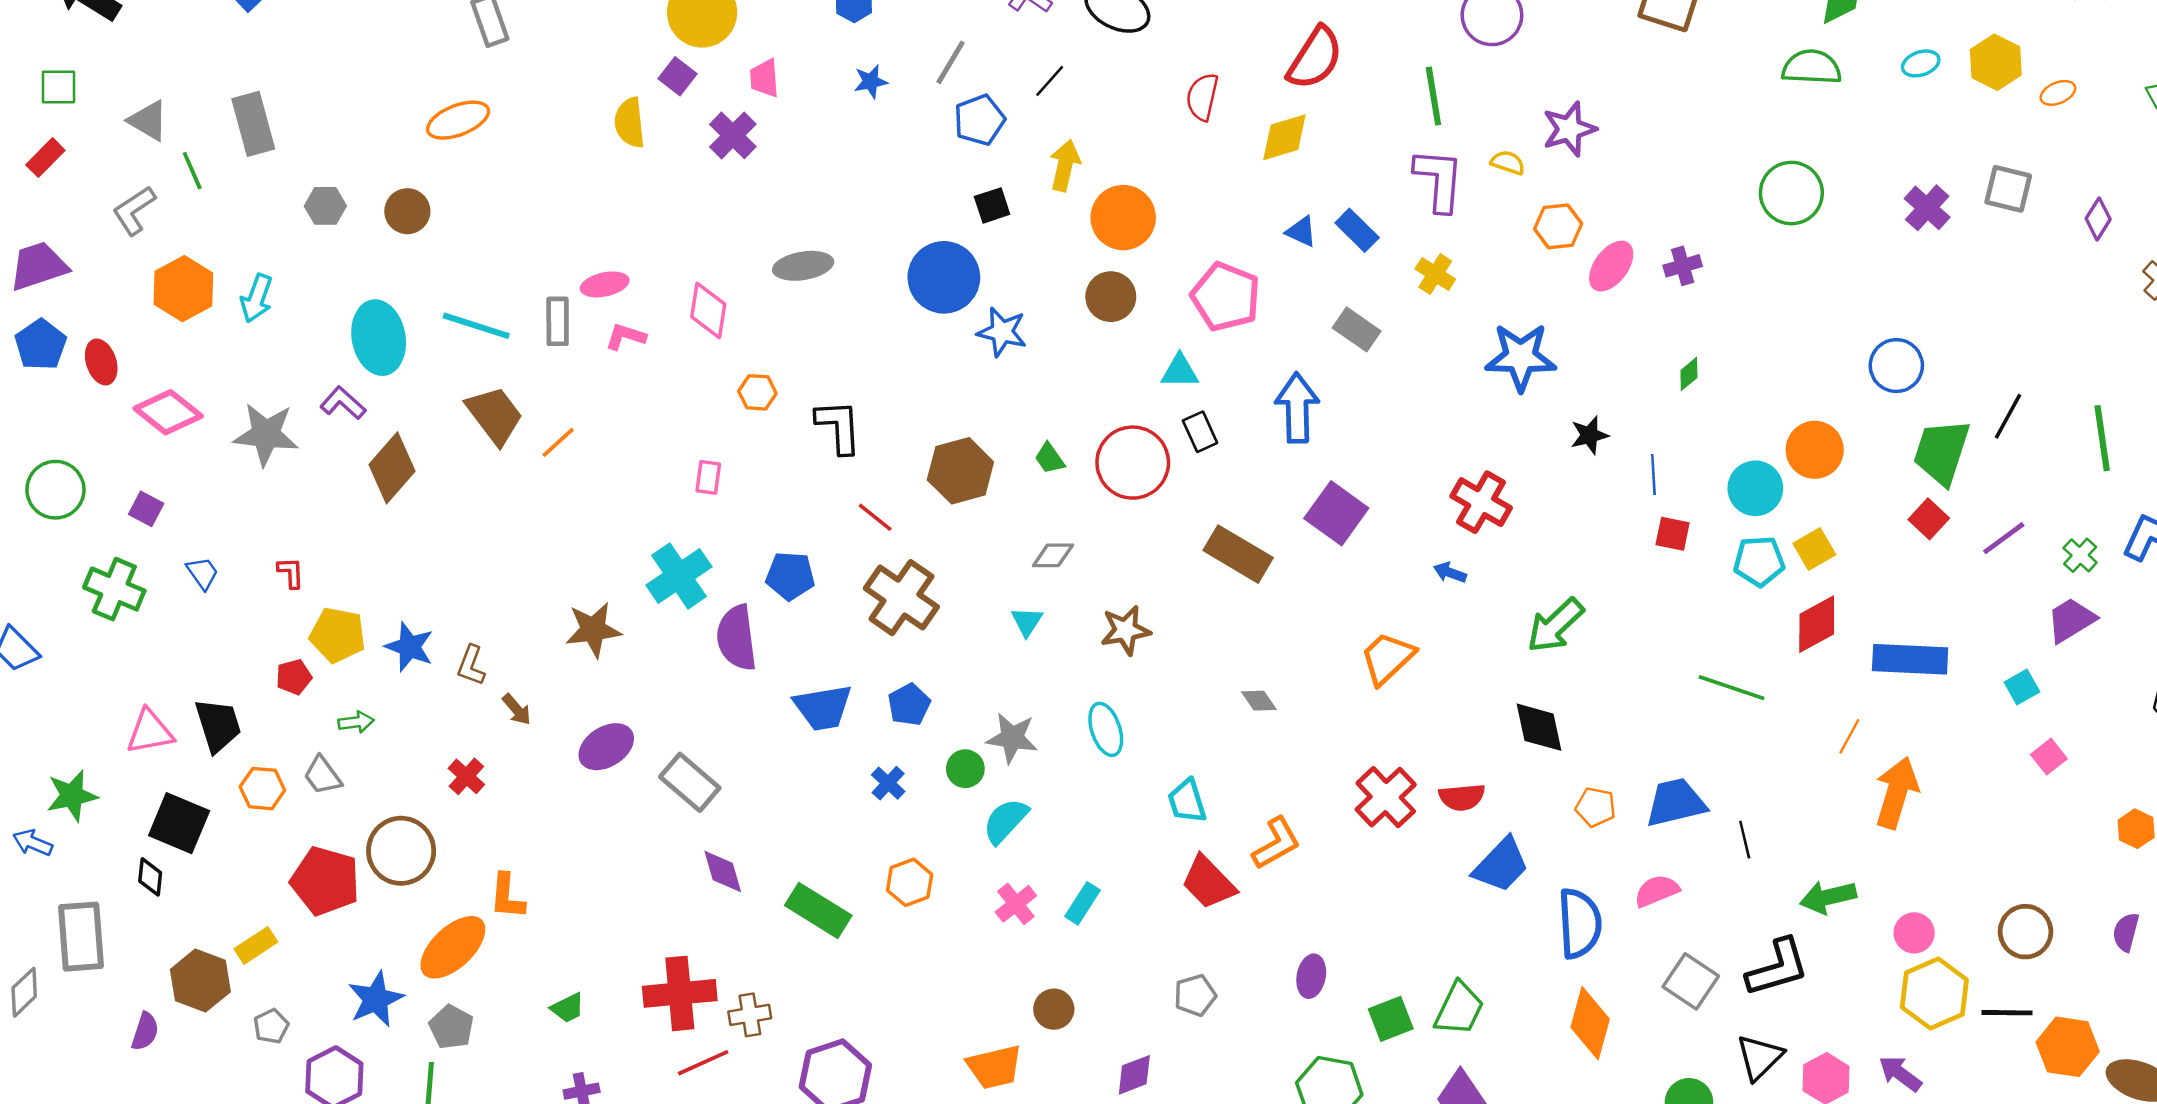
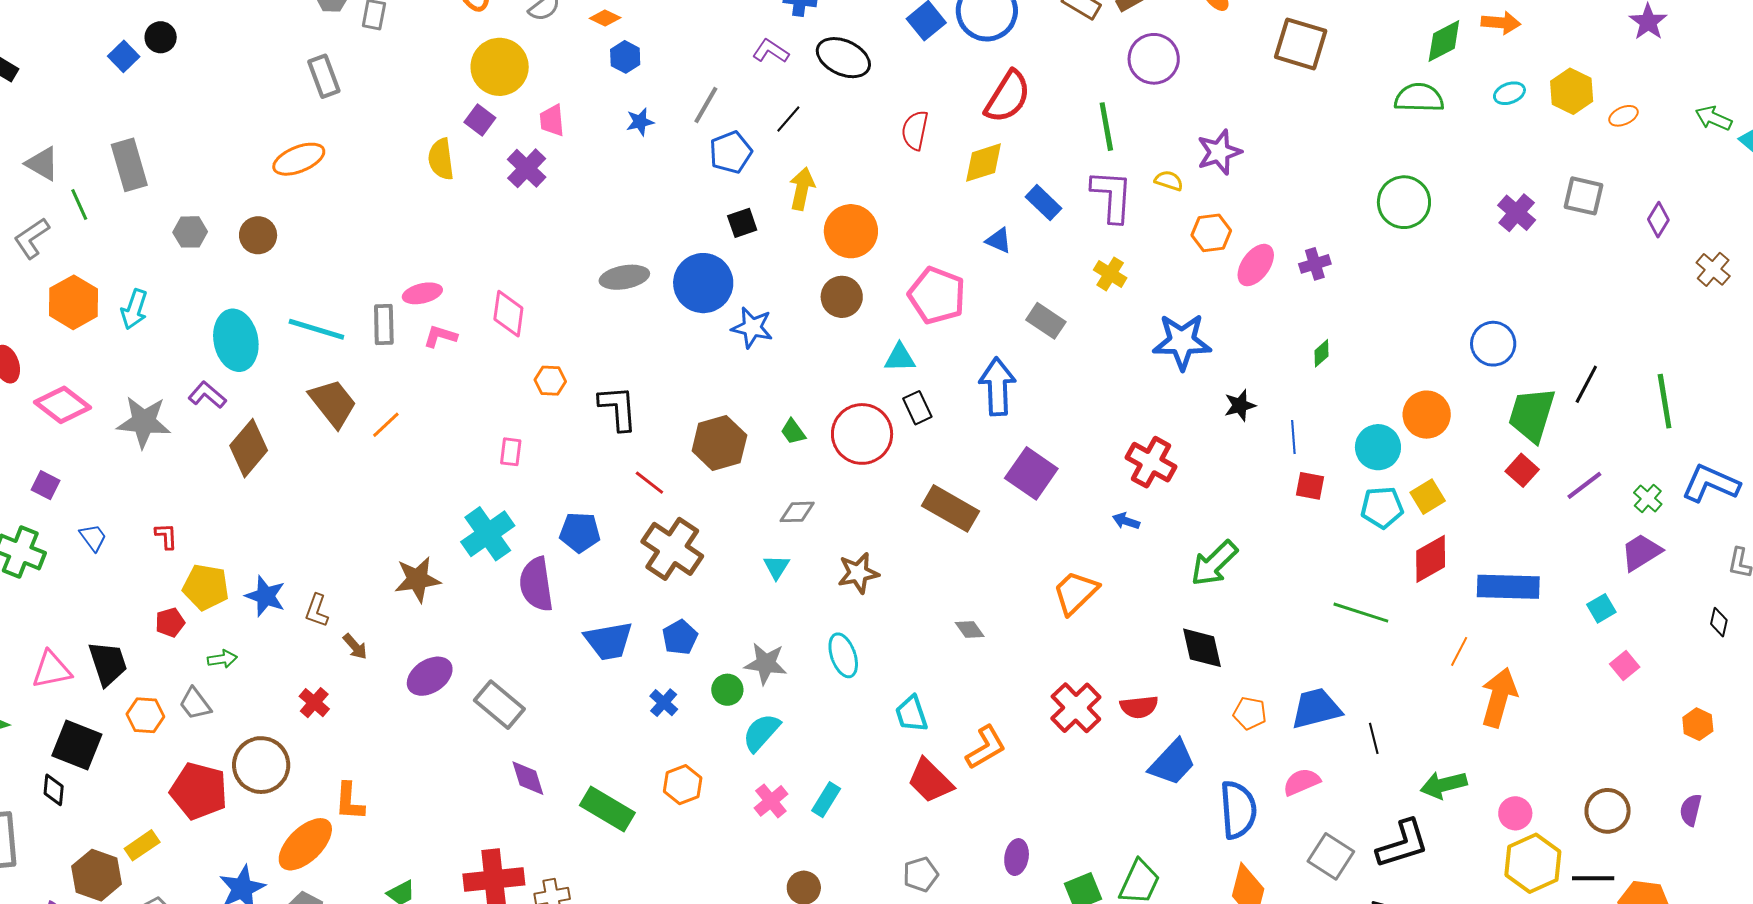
blue rectangle: (1357, 230) -> (1044, 203), moved
gray ellipse: (803, 266) -> (624, 277), moved

